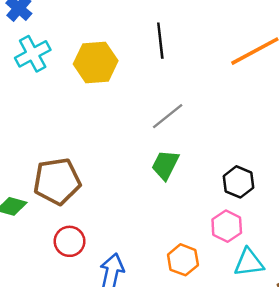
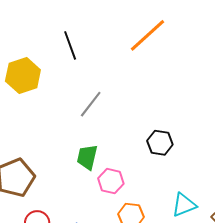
green trapezoid: (165, 165) -> (87, 157), moved
pink hexagon: (227, 226) -> (111, 181), moved

